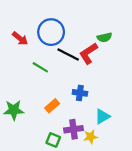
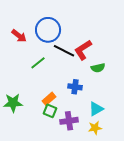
green semicircle: (104, 37) -> (98, 68), moved
green line: (40, 67) -> (38, 63), turned -70
yellow star: (91, 137) -> (95, 128), moved
green square: (53, 140) -> (50, 111), moved

